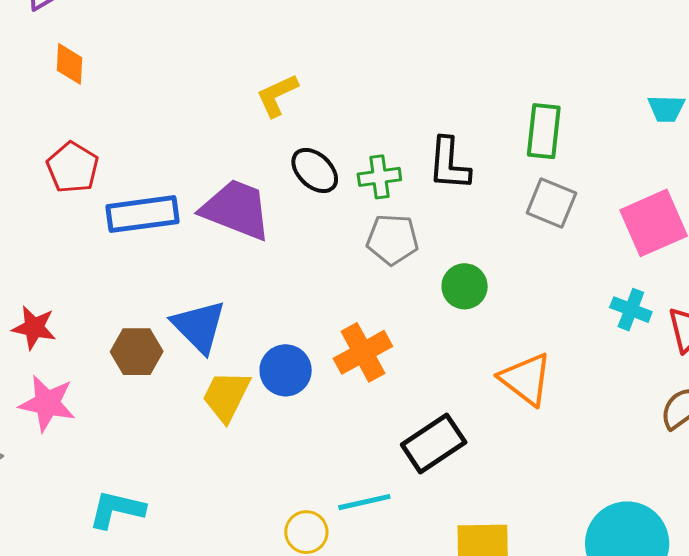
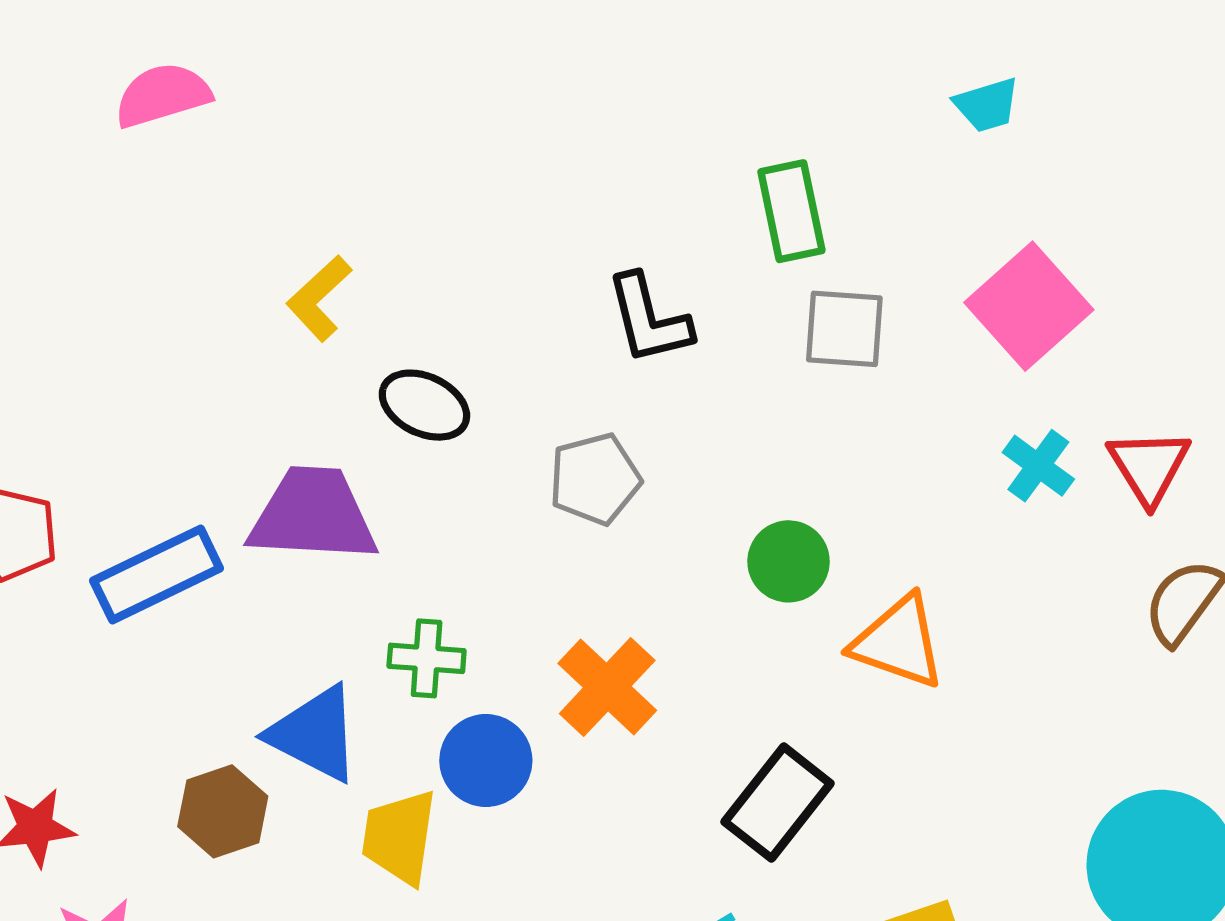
green cross: (379, 177) -> (427, 658), moved, turned 30
green circle: (465, 286) -> (789, 561), moved
cyan cross: (631, 310) -> (1038, 466), turned 33

